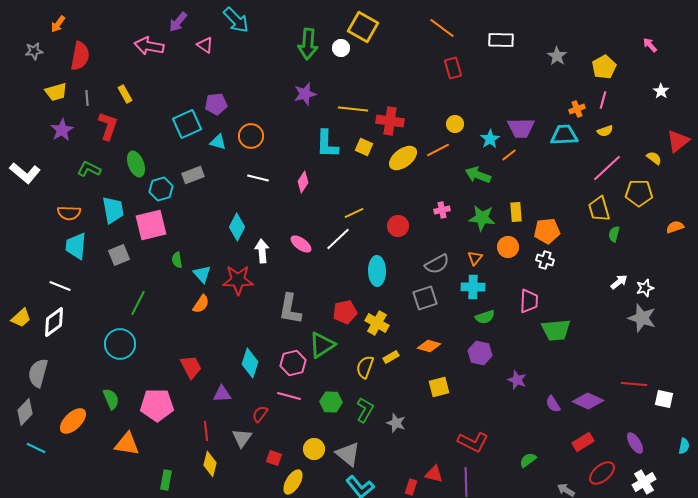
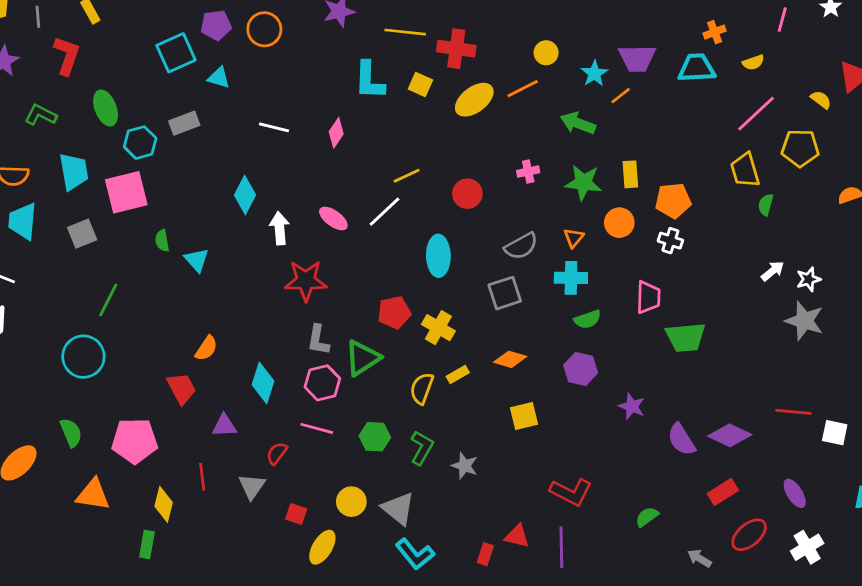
pink line: (603, 100) -> (782, 20), moved
orange circle: (251, 136) -> (264, 29), moved
red star: (238, 280) -> (306, 281), moved
orange semicircle: (201, 304) -> (206, 348), moved
gray L-shape: (290, 309) -> (318, 340), moved, size x0.7
purple semicircle: (553, 404) -> (681, 439), size x1.4
yellow diamond: (210, 464) -> (164, 504), moved

